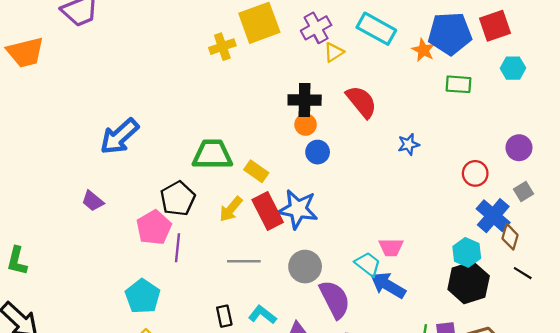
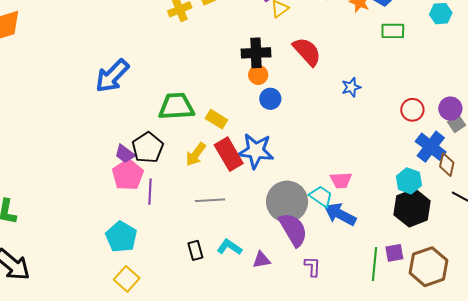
blue arrow: (119, 136) -> (112, 76), moved
purple circle: (519, 148) -> (450, 109), moved
purple trapezoid: (93, 201) -> (125, 154), moved
gray circle: (305, 267) -> (287, 202), moved, size x1.4

